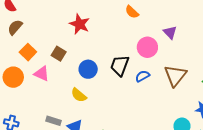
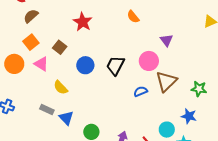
brown semicircle: (15, 27) -> (31, 16), moved
pink circle: (147, 47) -> (149, 61), moved
blue semicircle: (142, 76) -> (141, 91), moved
yellow semicircle: (79, 95) -> (61, 87), moved

